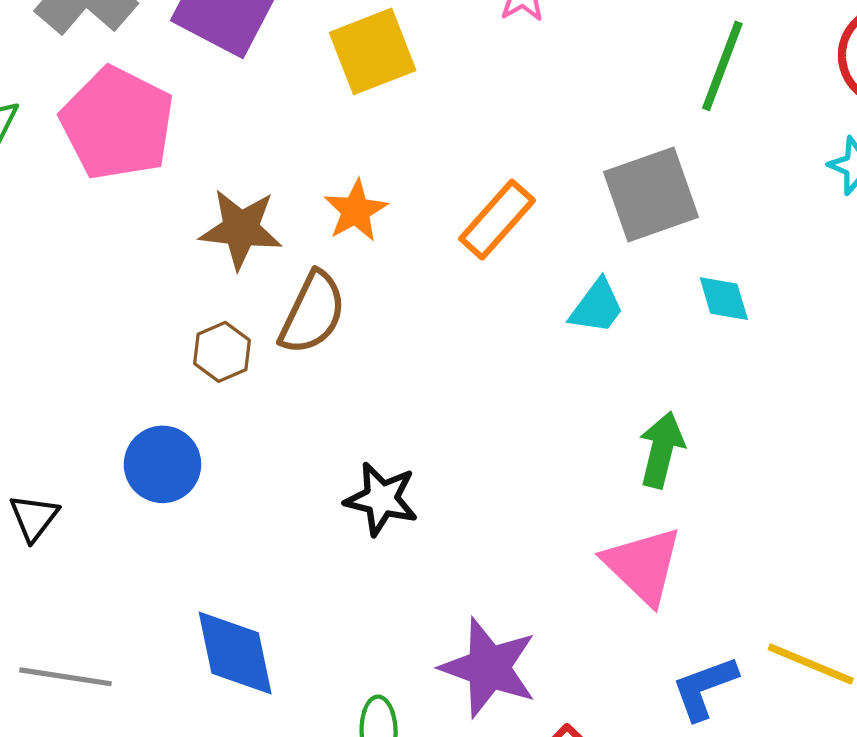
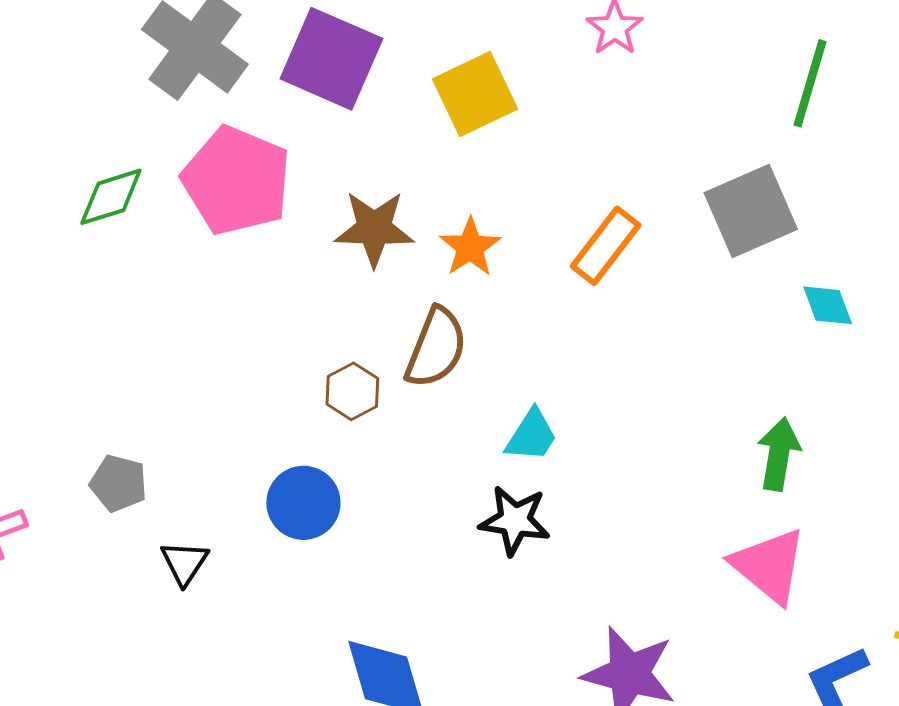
brown star: (241, 229) -> (374, 229), moved
cyan trapezoid: (597, 307) -> (531, 436), moved

